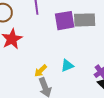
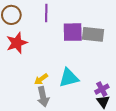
cyan triangle: (67, 65) -> (69, 78), size x1.5

